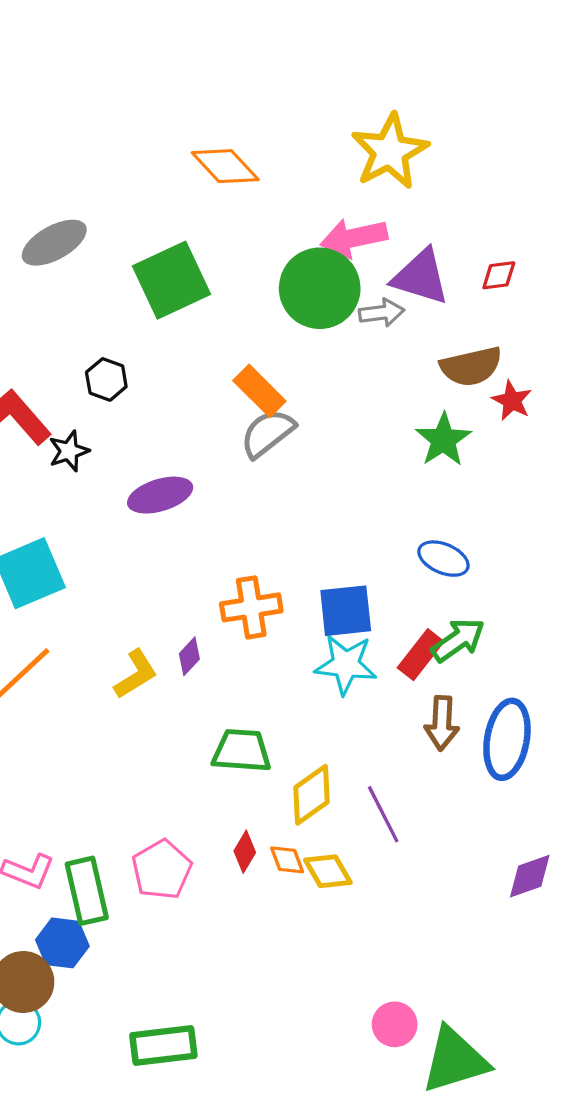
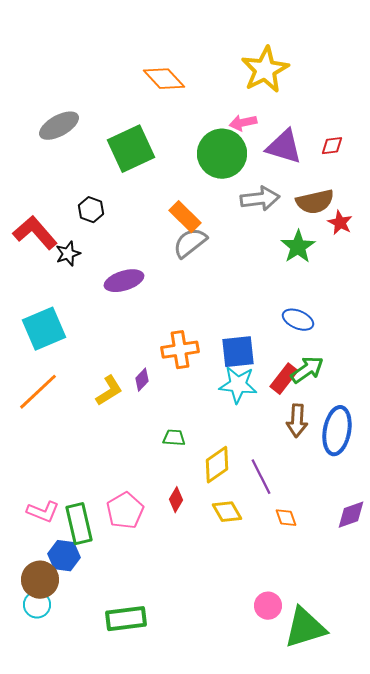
pink arrow: (354, 238) -> (243, 123), size x0.7
gray arrow: (382, 313) -> (260, 199), moved, size x1.4
green trapezoid: (242, 751) -> (174, 438), size x0.6
orange diamond: (287, 860) -> (286, 518), moved

